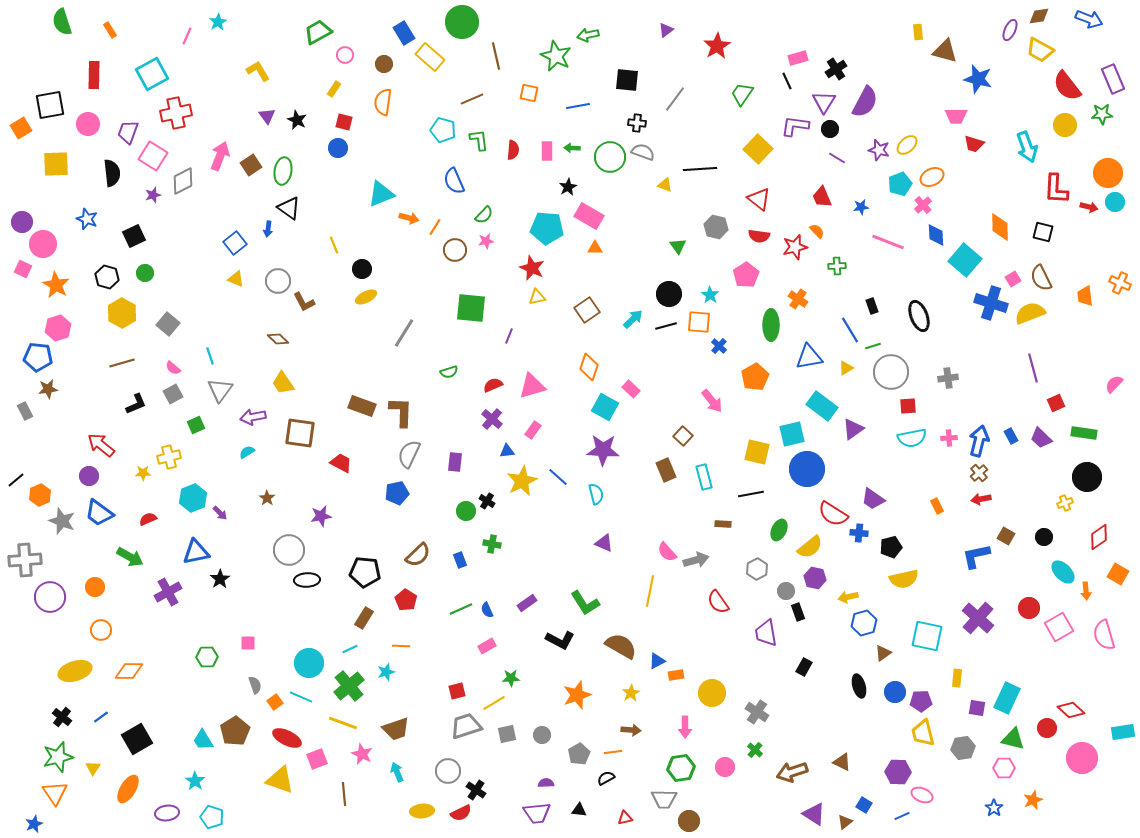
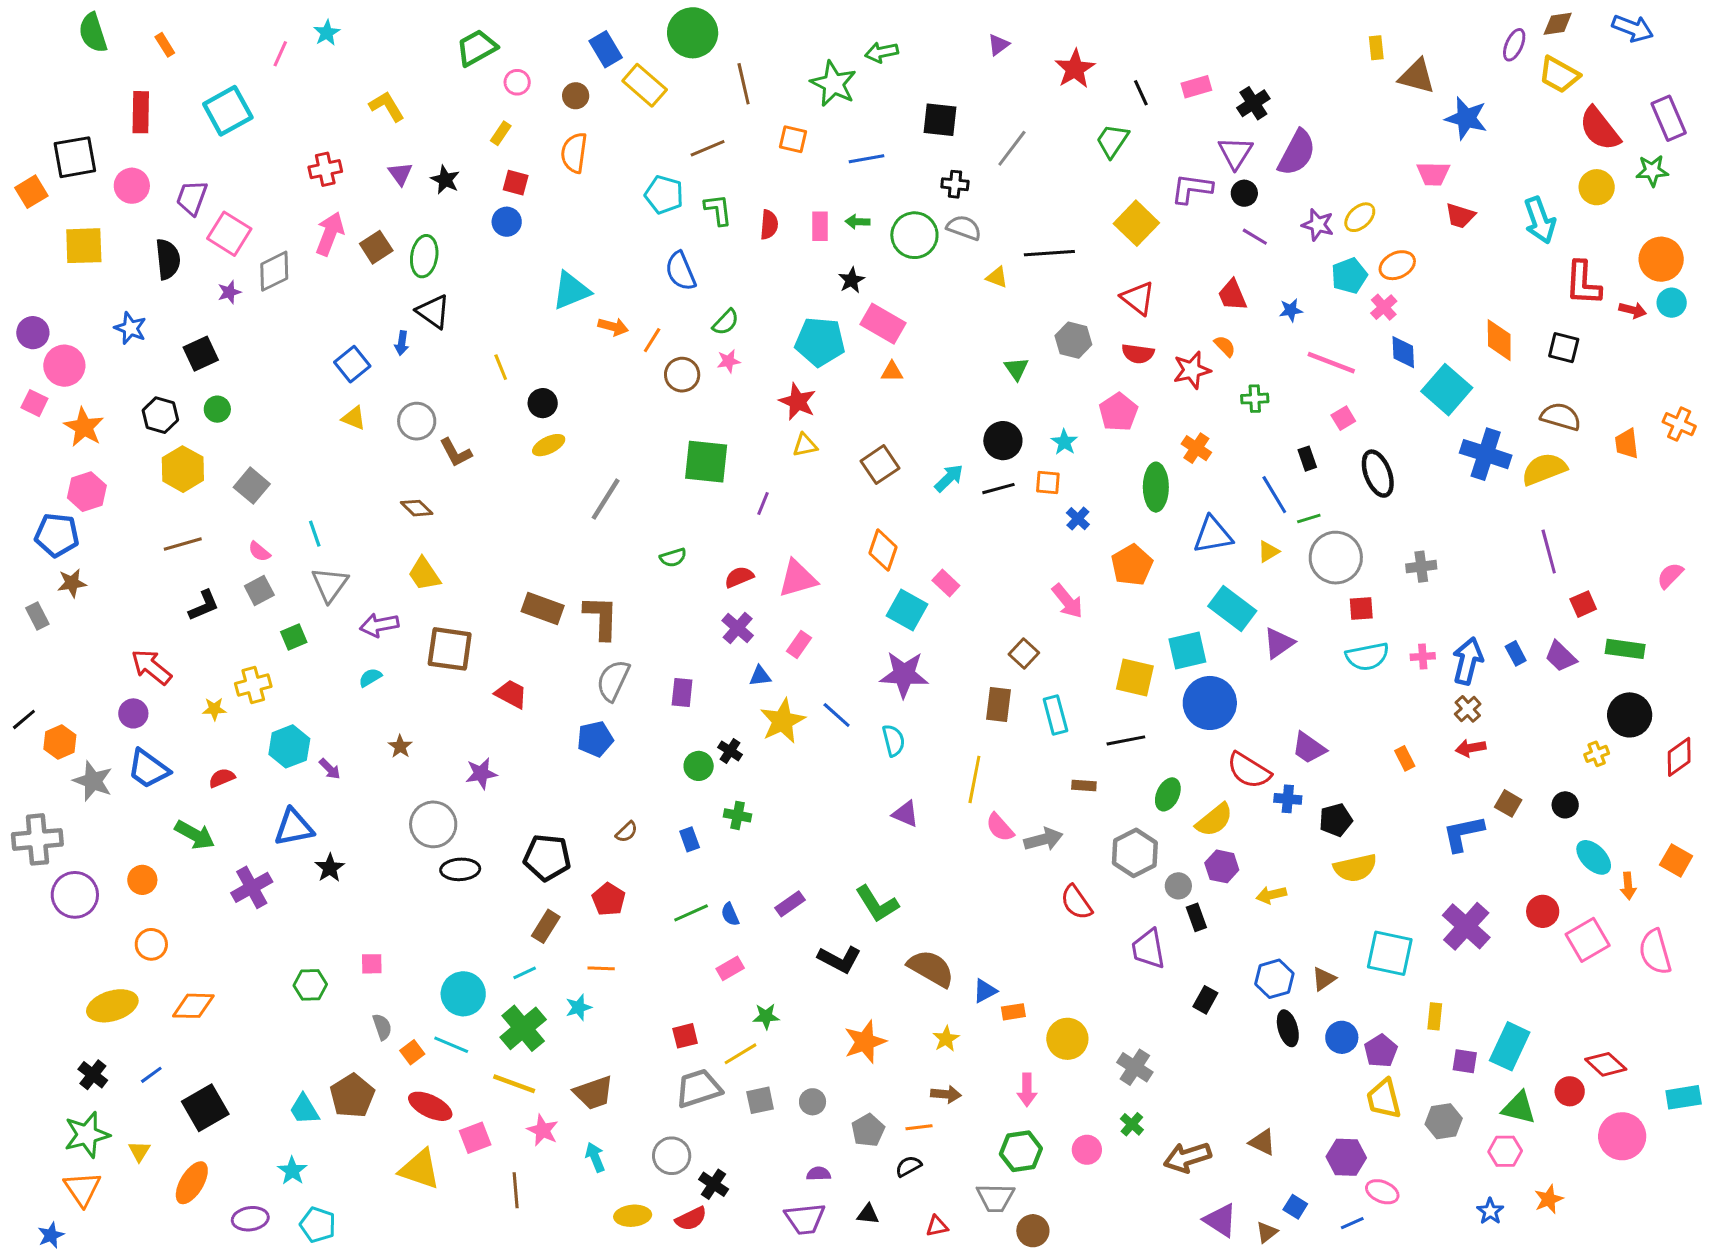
black line: (787, 81) -> (1141, 93), moved
red cross: (176, 113) -> (325, 169), moved, size x0.7
brown semicircle: (1041, 278) -> (1561, 417), turned 132
pink square: (1013, 279) -> (1343, 418), moved
orange square: (699, 322) -> (1048, 483), size x0.7
brown rectangle: (666, 470) -> (998, 704), turned 30
red diamond: (1099, 537) -> (1679, 757), moved
brown semicircle: (418, 555) -> (627, 832), size x0.6
gray hexagon: (757, 569) -> (1135, 853), size x1.4
yellow line: (650, 591) -> (974, 779), moved
blue hexagon: (864, 623) -> (1274, 979), moved
purple pentagon: (921, 701) -> (1381, 1051), turned -30

